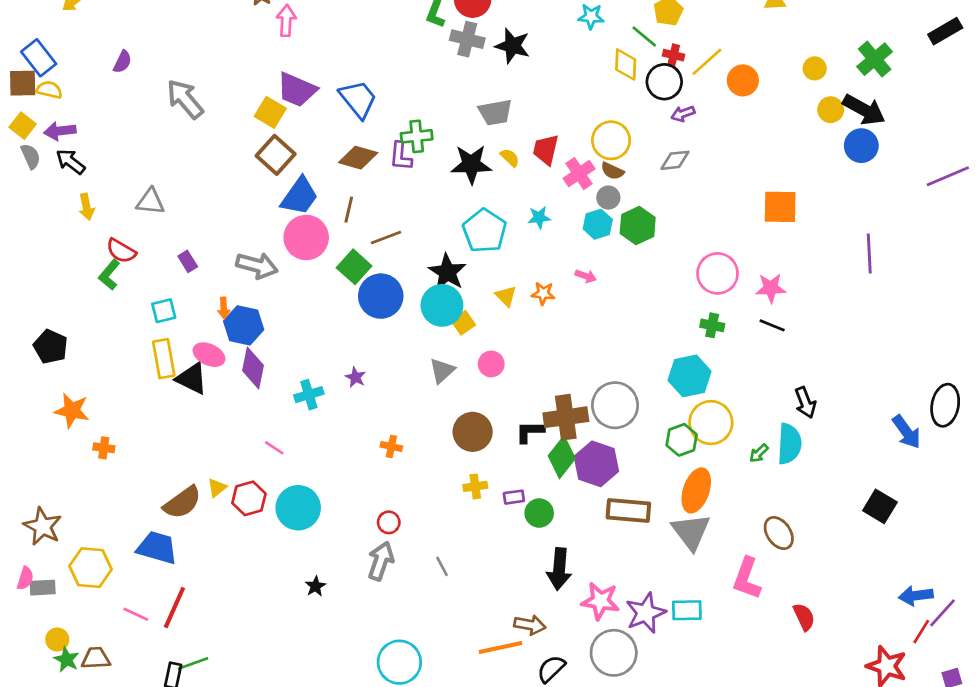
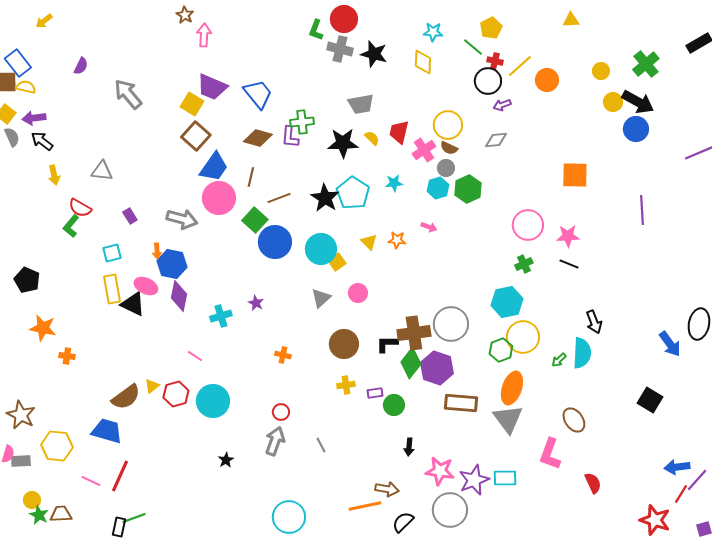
yellow diamond: (626, 64) -> (423, 62), moved
black star: (447, 272) -> (325, 198), moved
green cross: (712, 325) -> (524, 264), turned -36
black arrow: (559, 569) -> (409, 447), size x0.6

